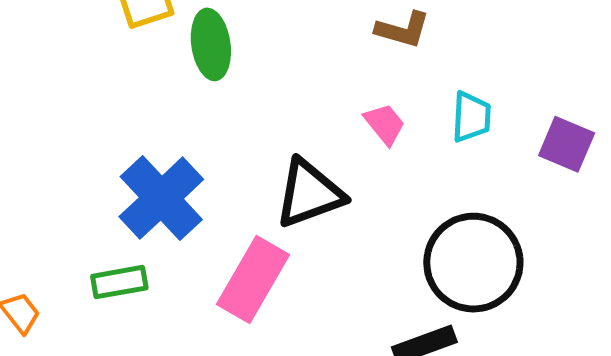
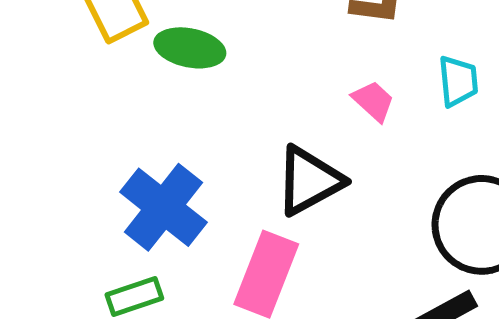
green ellipse: (211, 44) -> (190, 48), turned -62

